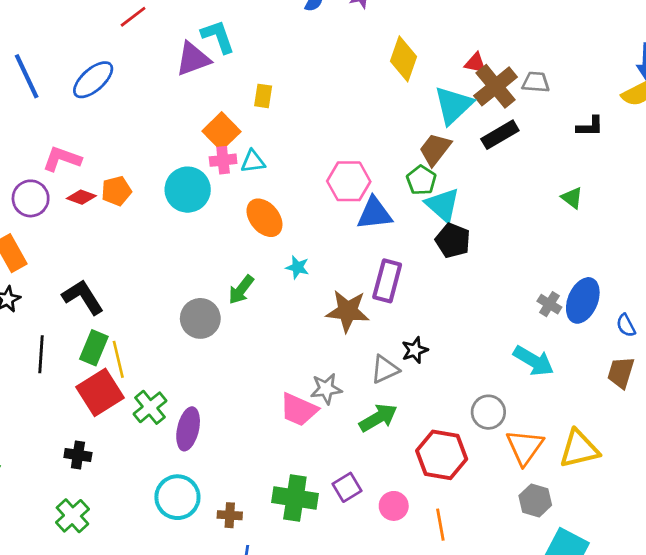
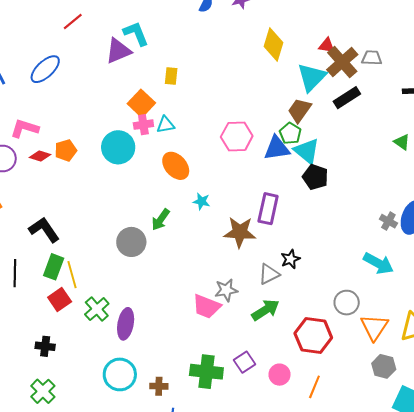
blue triangle: (374, 213) -> (277, 148), moved
red square: (100, 392) -> (60, 299), size x0.7
orange line: (440, 525) -> (314, 387), turned 35

